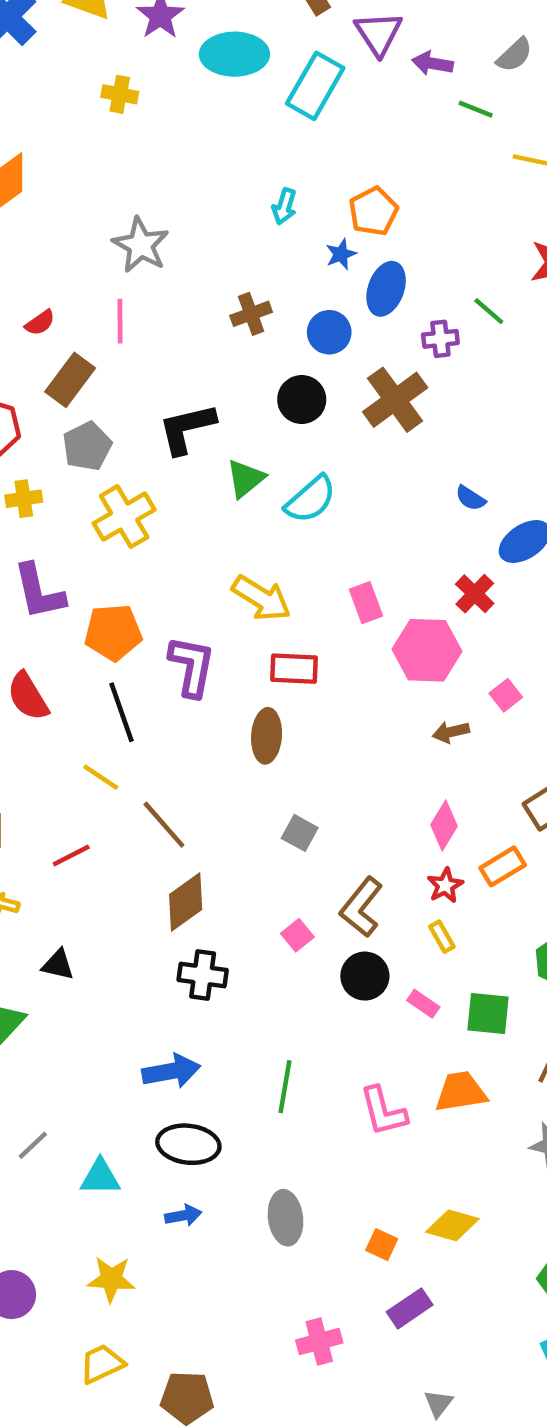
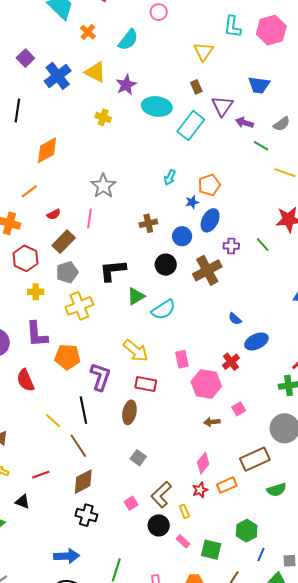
green line: (489, 311) -> (263, 245), moved
black line: (122, 712) -> (83, 410), moved
red line: (71, 855) -> (41, 475), moved
yellow rectangle: (442, 937) -> (184, 511), moved

